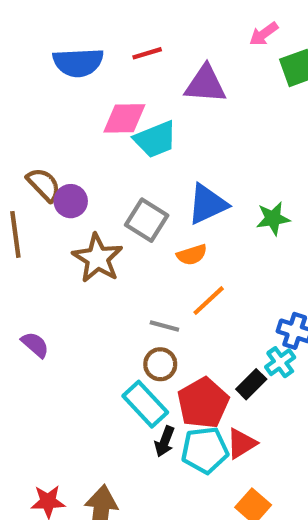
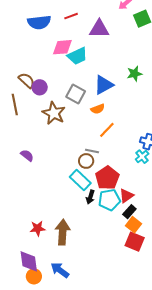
green star: (273, 218) -> (134, 74), moved
gray line: (164, 326) -> (92, 151), moved
black rectangle: (251, 384) -> (129, 212), moved

